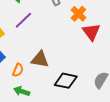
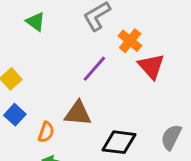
purple line: (23, 20) -> (94, 69), moved

